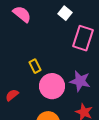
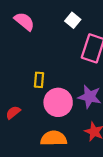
yellow rectangle: (35, 66) -> (39, 80), turned 32

